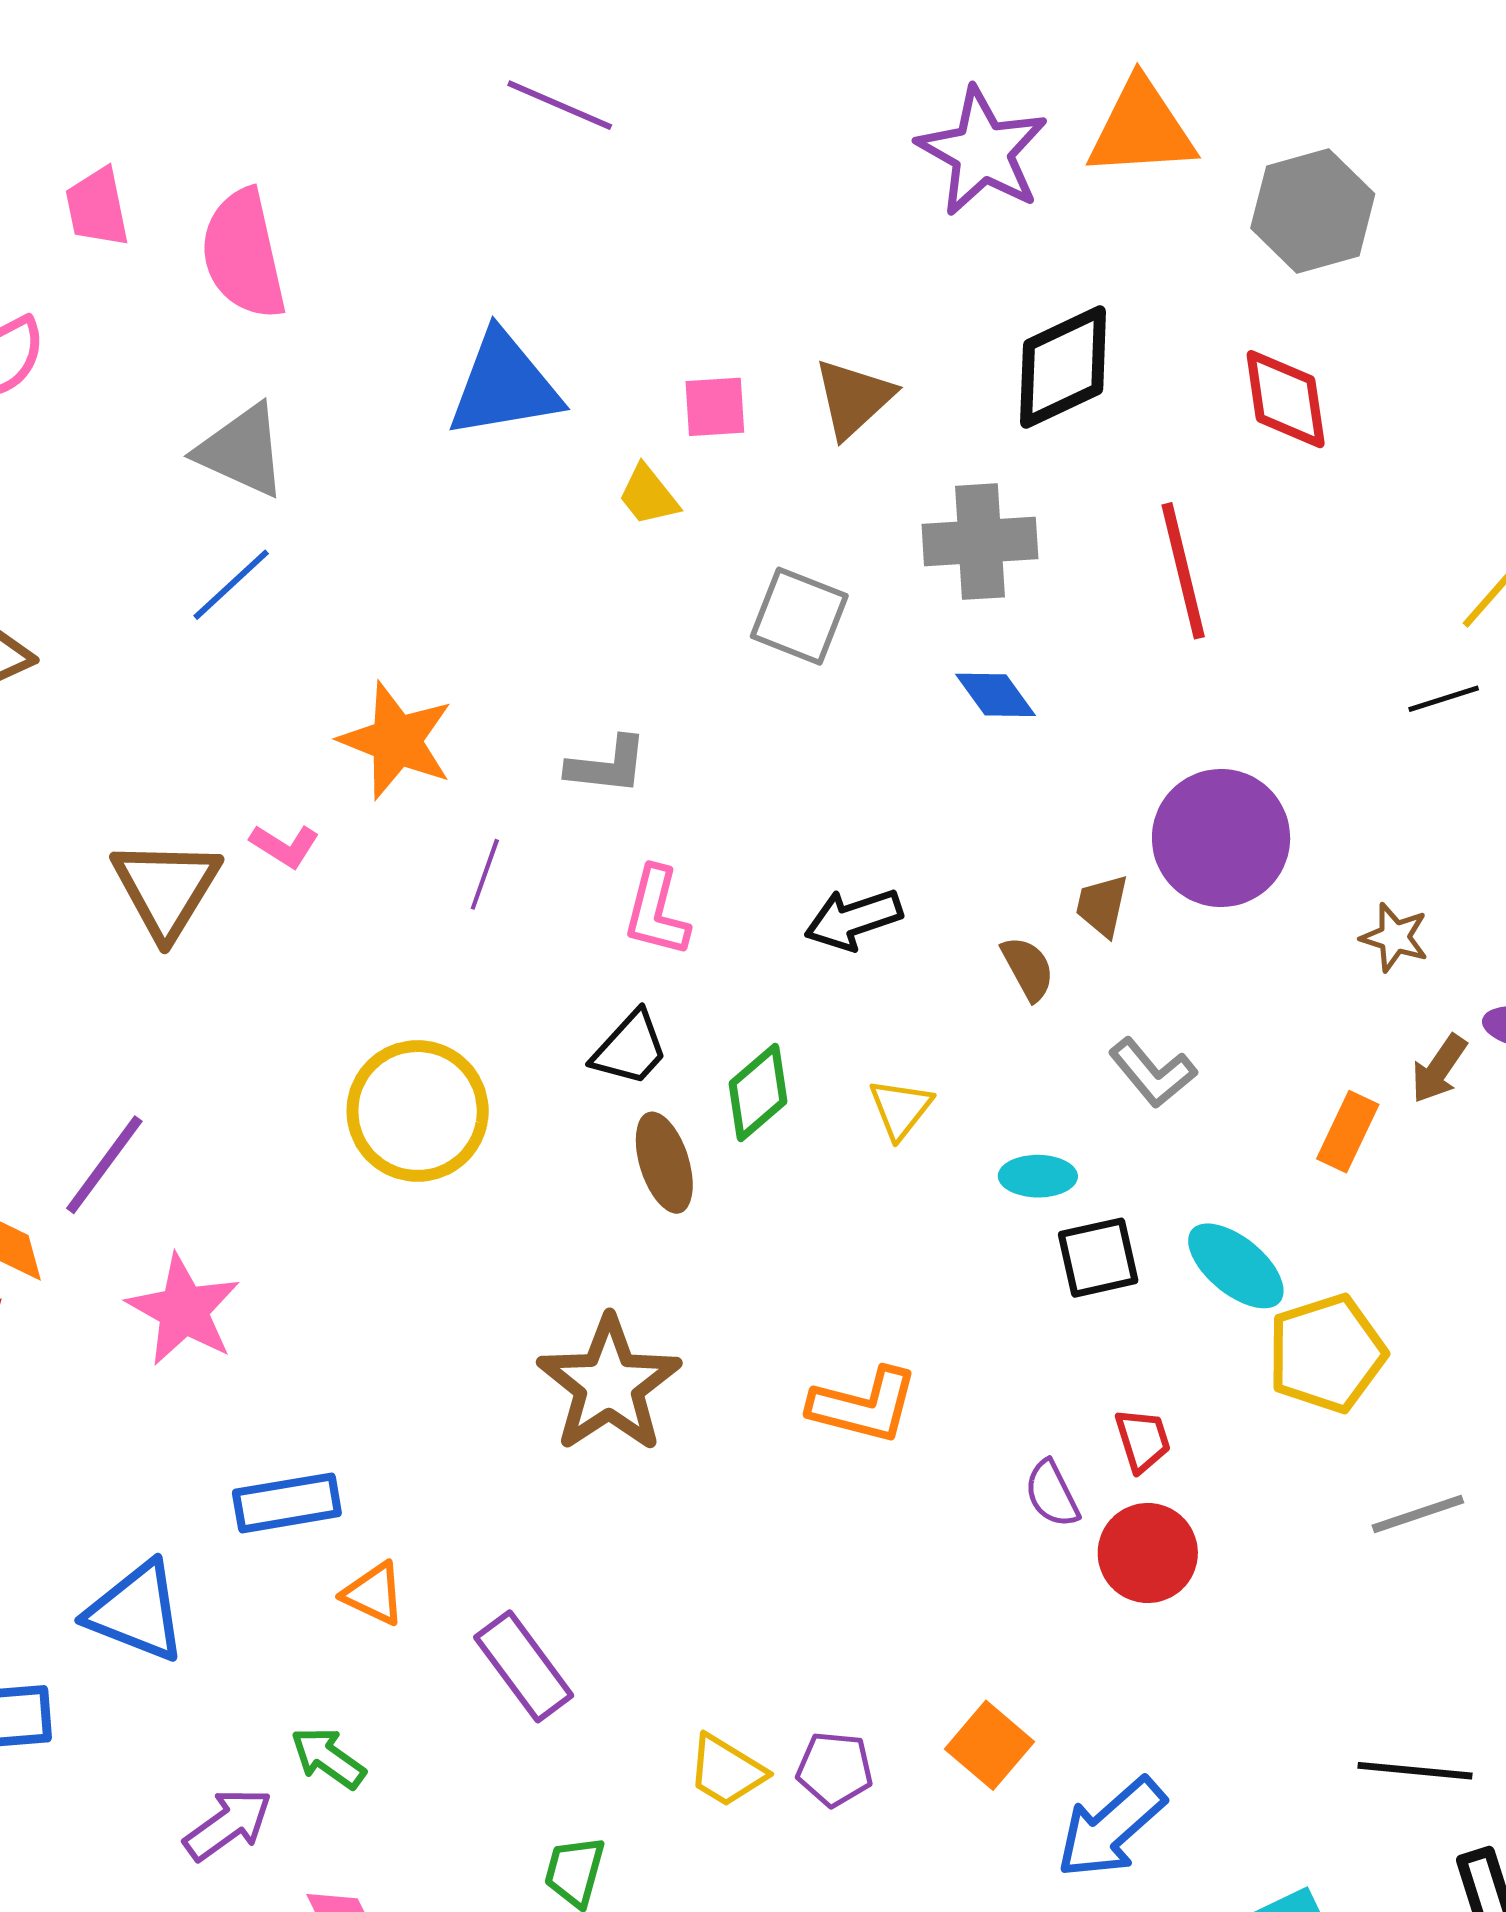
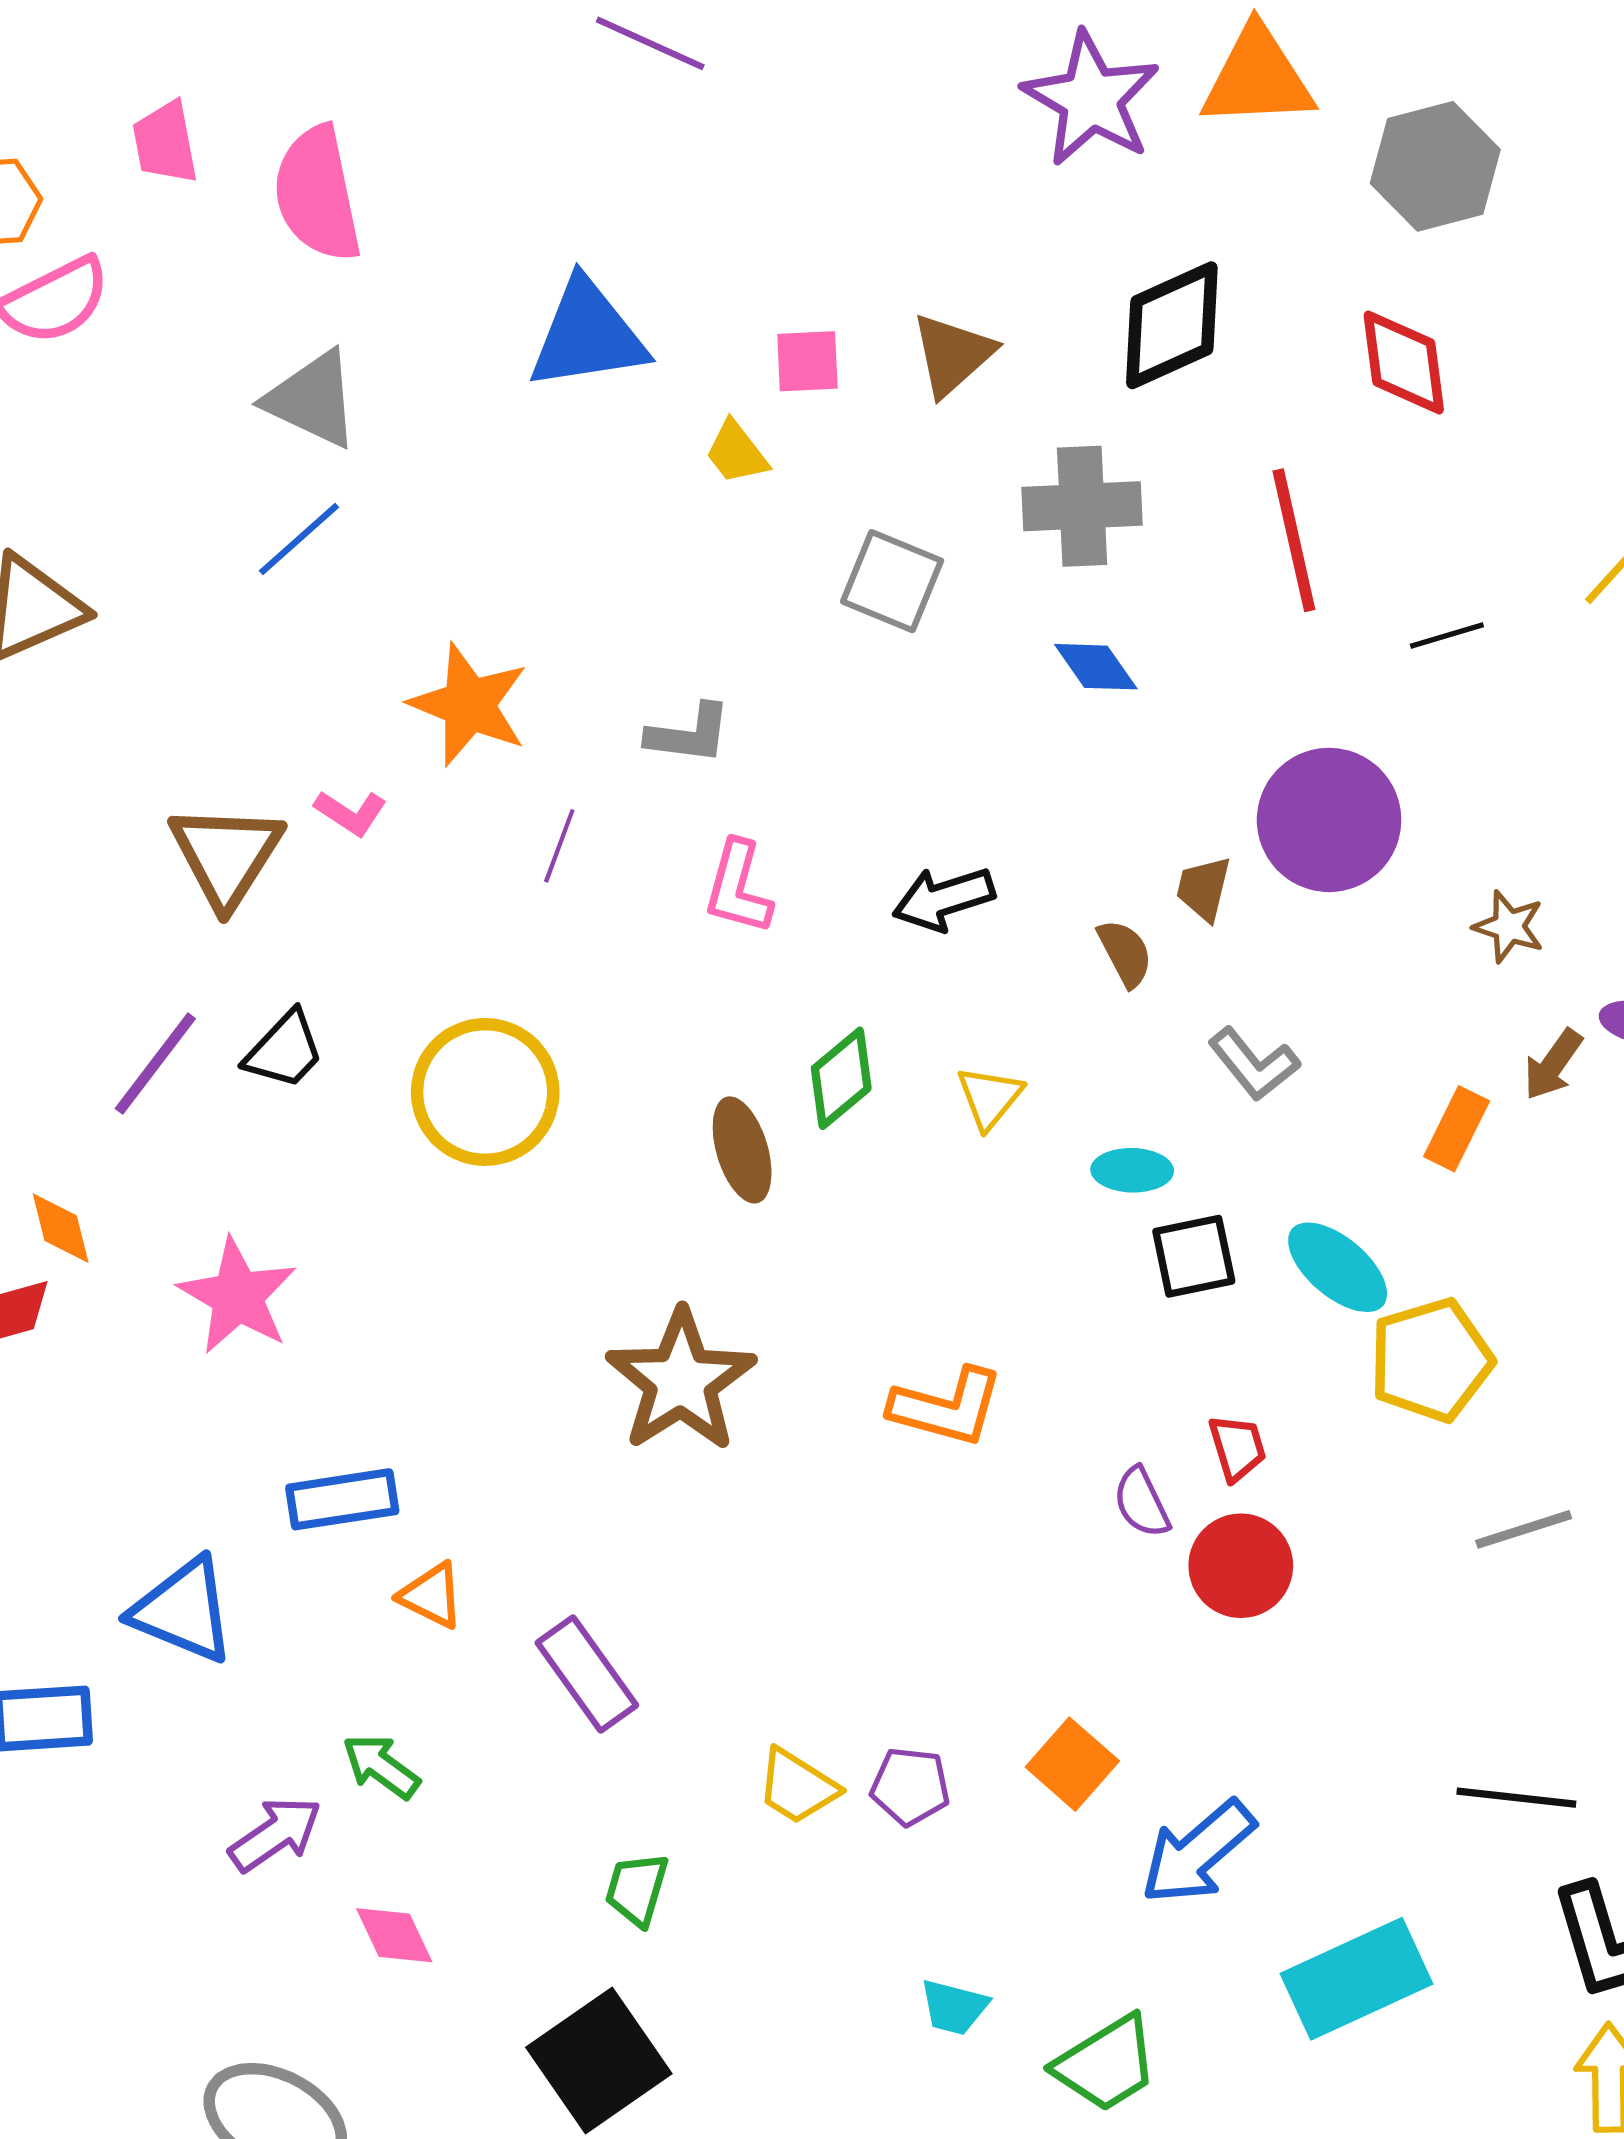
black line: (1444, 699) -> (1447, 636), moved
black trapezoid: (630, 1049) -> (284, 1050), moved
purple line: (104, 1165) -> (155, 1064), moved

